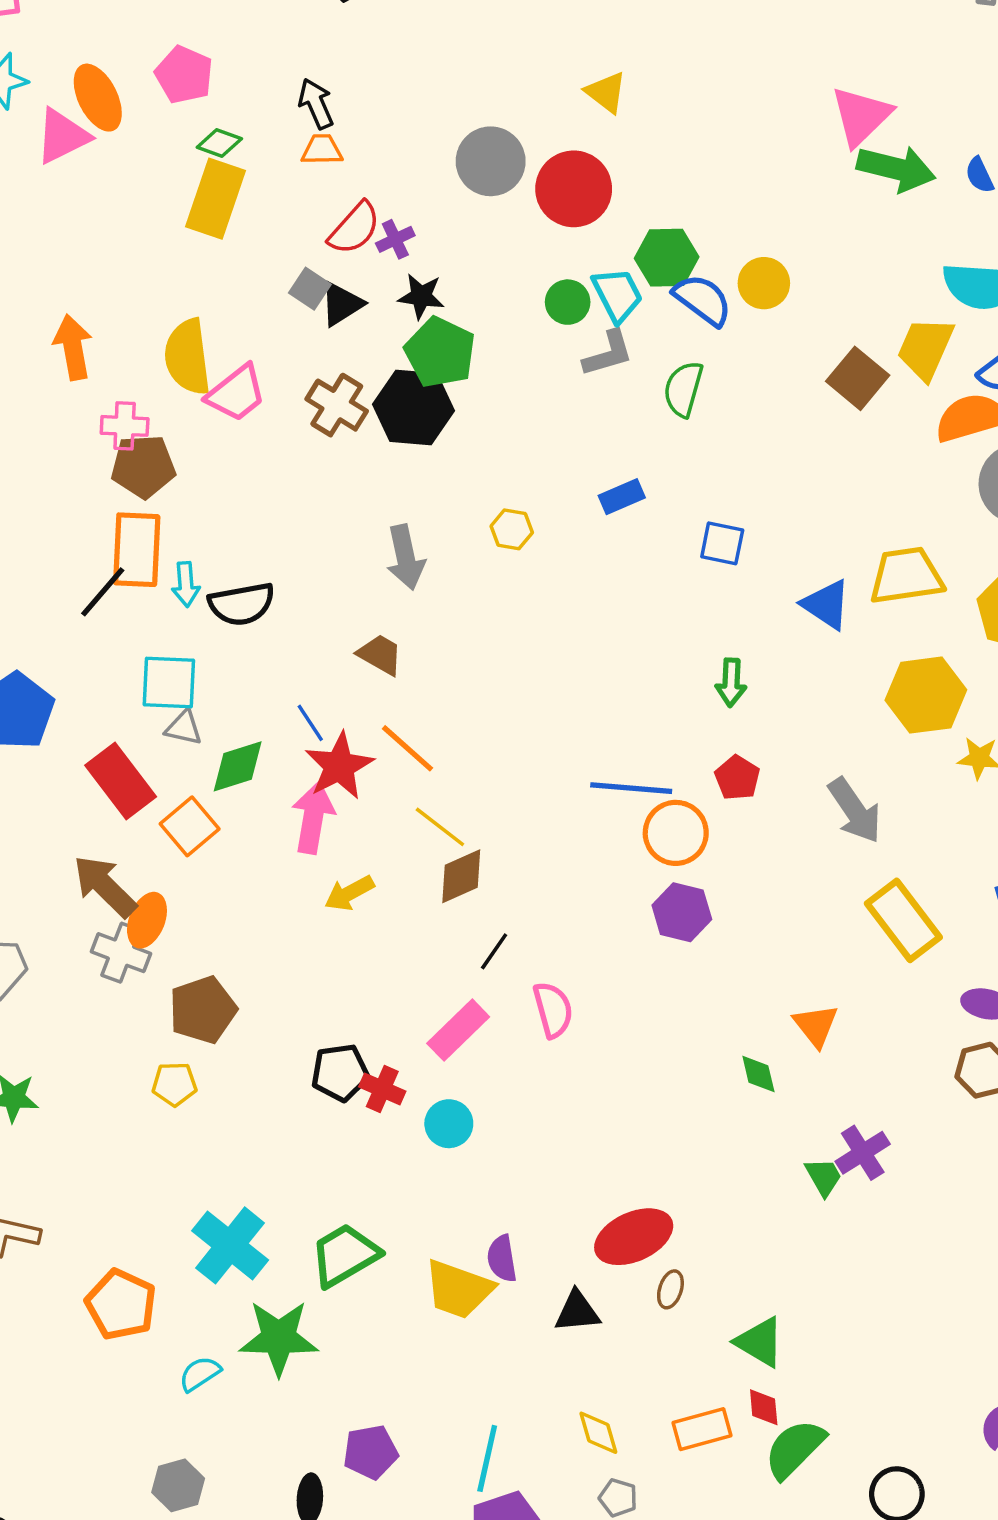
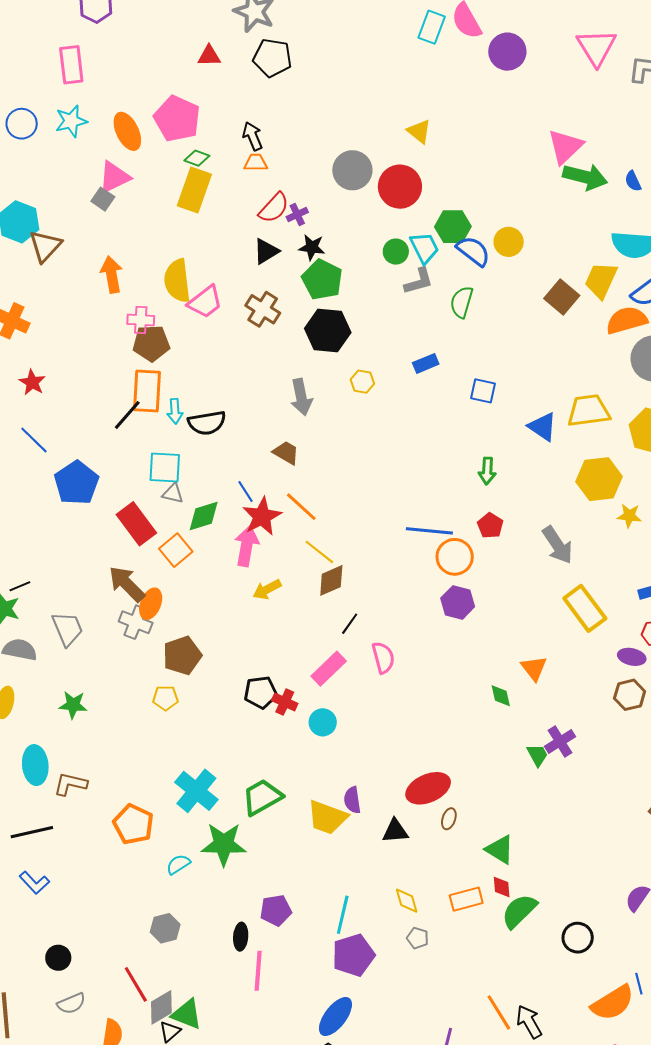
pink pentagon: (184, 75) -> (177, 119), size x1.4
pink triangle: (62, 136) -> (114, 177), moved
gray square: (310, 289) -> (103, 199), moved
black hexagon: (414, 408) -> (328, 331), moved

